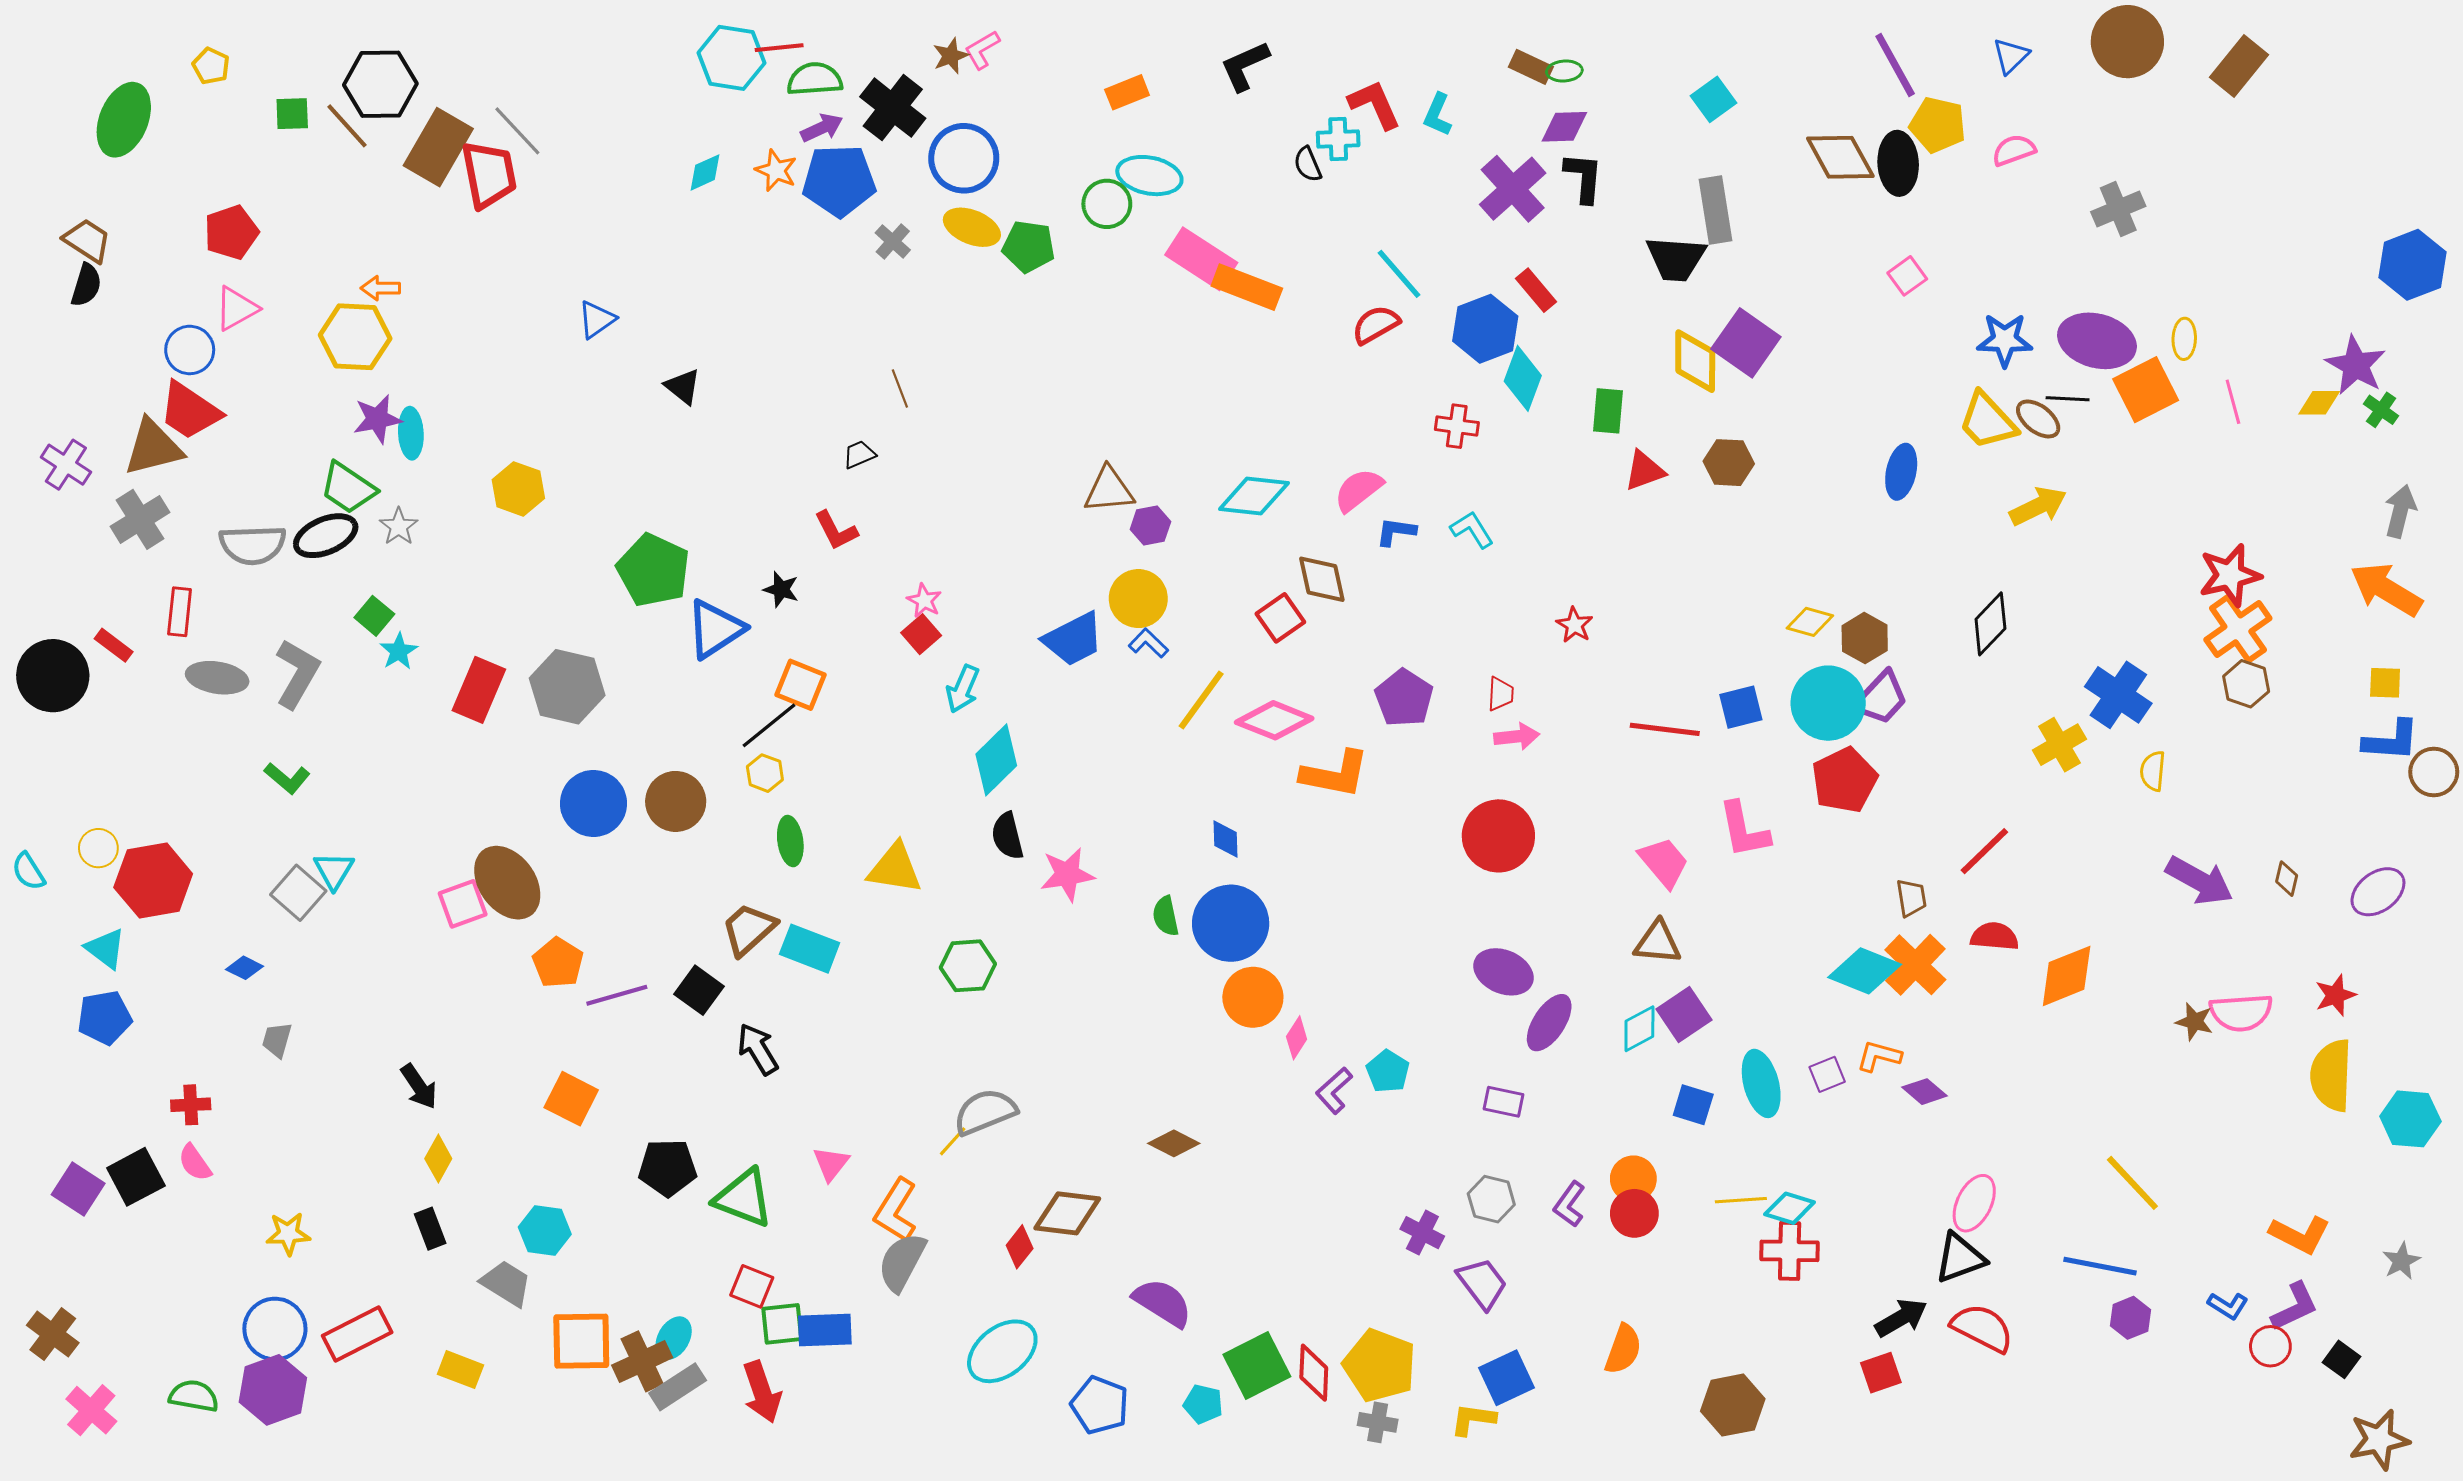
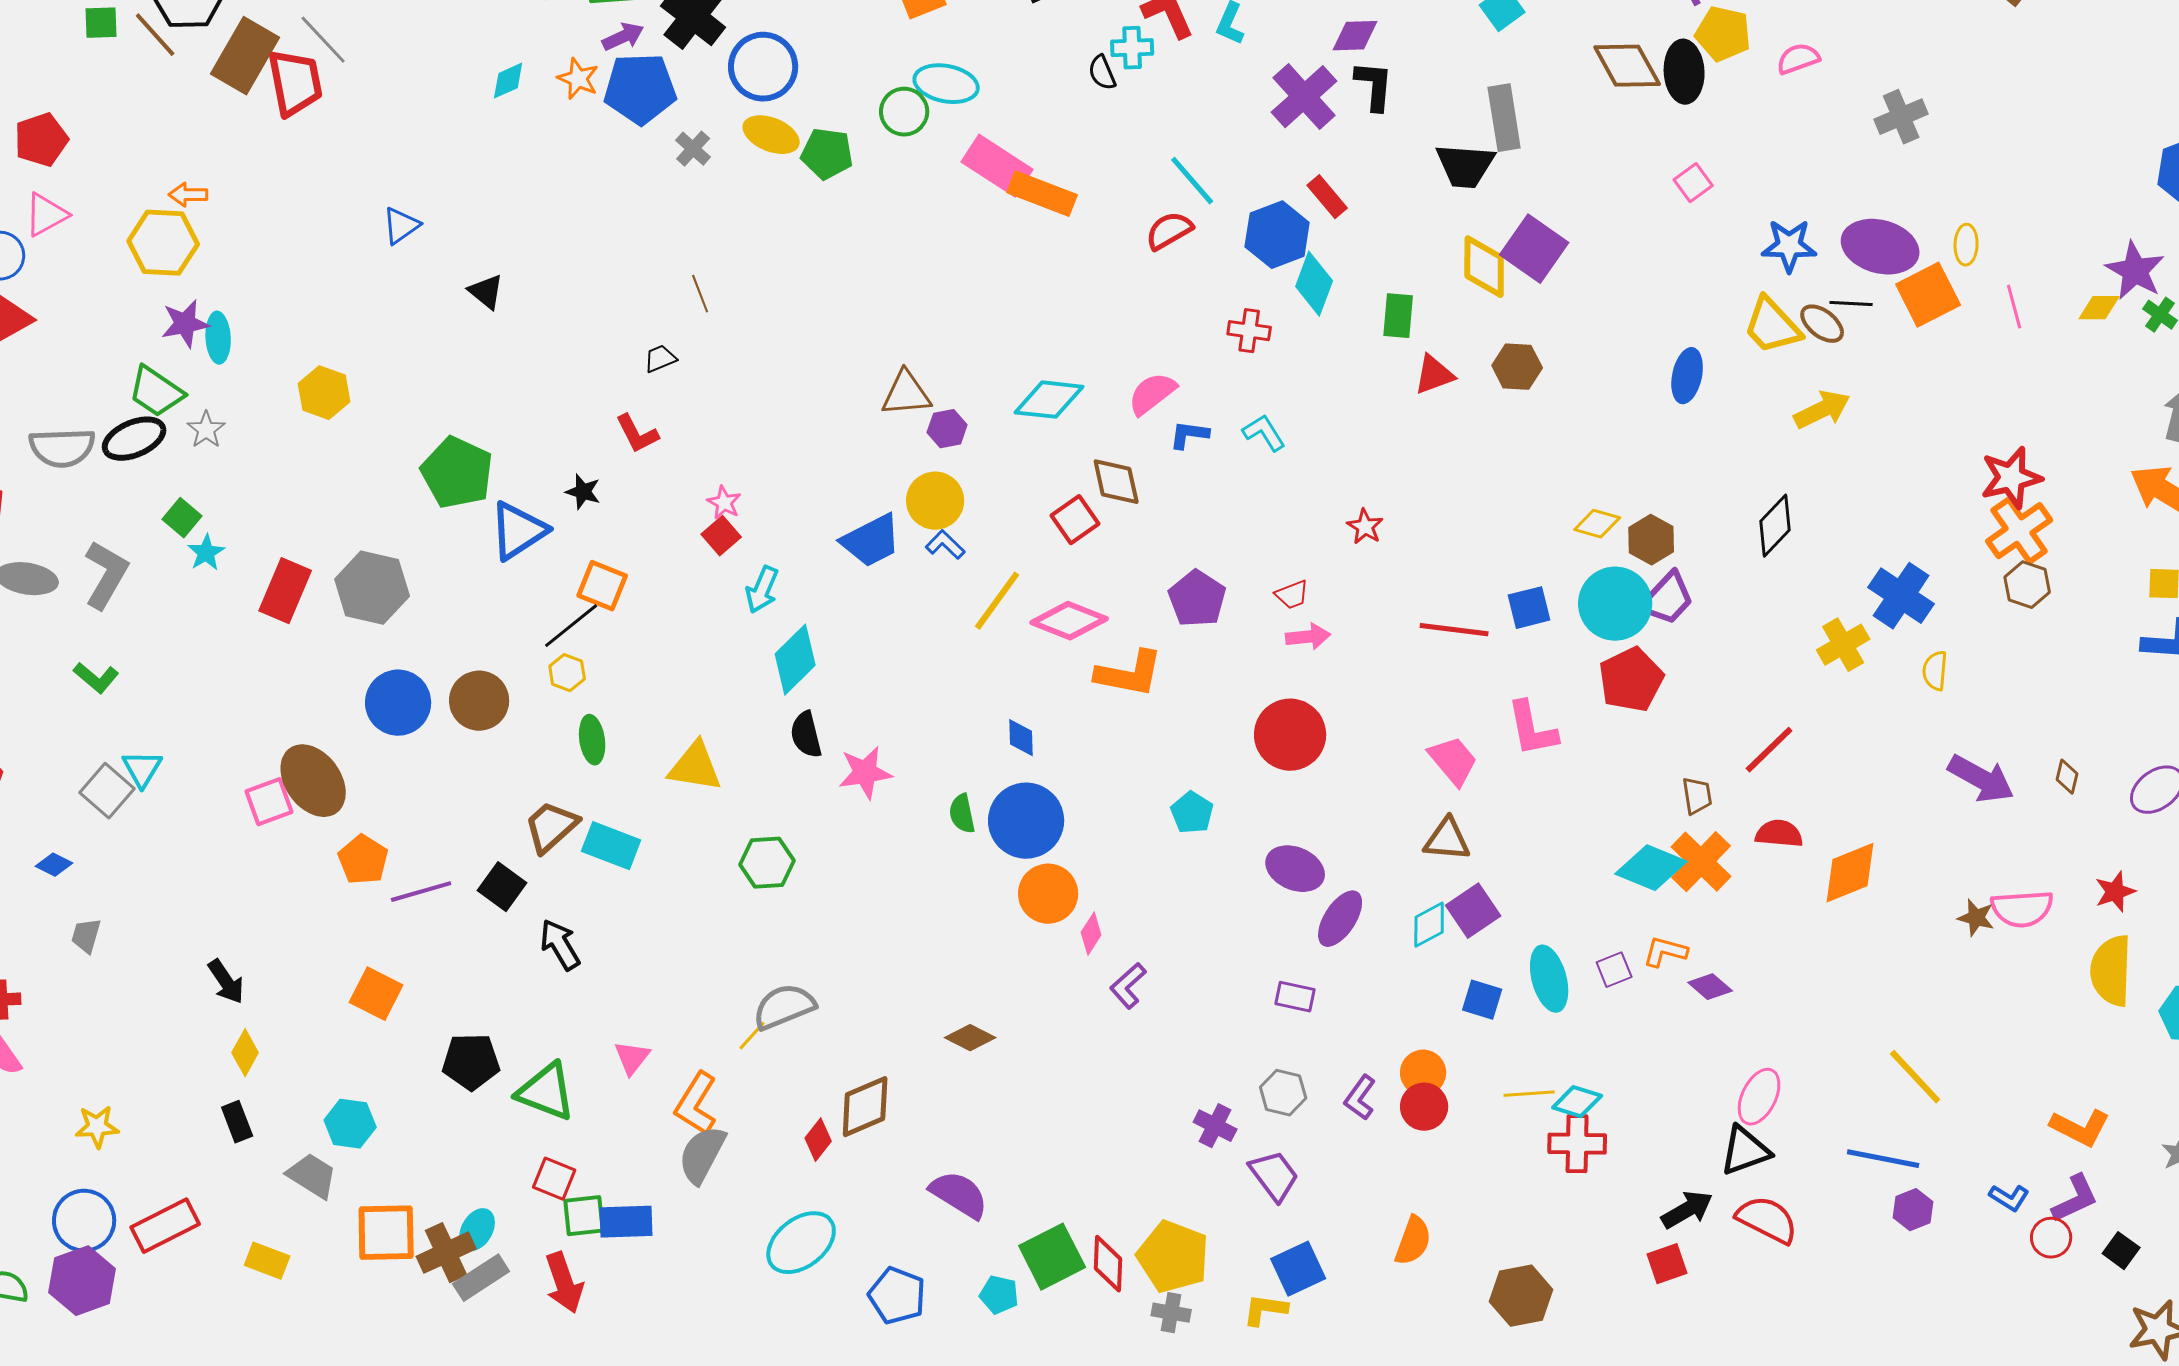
red trapezoid: (1500, 694) -> (1292, 595), turned 66
cyan pentagon: (1388, 1071) -> (1192, 813), moved
brown diamond: (1067, 1213) -> (865, 1107), turned -30

